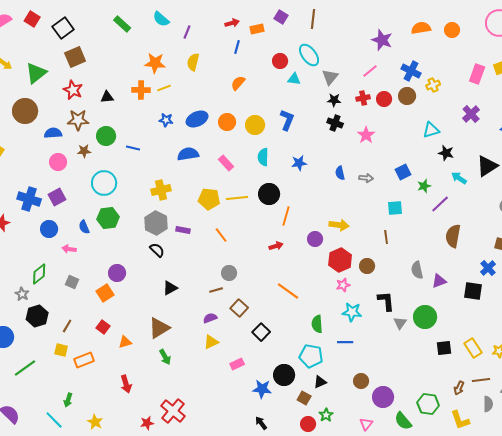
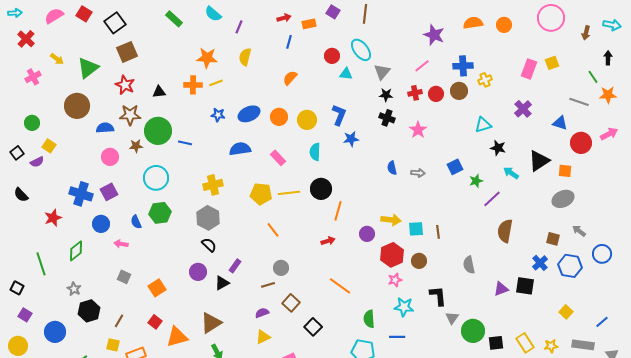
blue cross: (411, 71) -> (463, 66), turned -30
green circle: (106, 136) -> (158, 131), size x1.4
blue star: (299, 163) -> (351, 139), moved
cyan square: (395, 208) -> (416, 229), moved
purple rectangle: (183, 230) -> (235, 266), moved, turned -64
purple circle: (117, 273) -> (198, 272), moved
green diamond: (39, 274) -> (76, 251), moved
purple triangle: (439, 281) -> (501, 289), moved
green circle: (425, 317) -> (473, 331), moved
orange triangle: (125, 342) -> (177, 337), size x1.6

